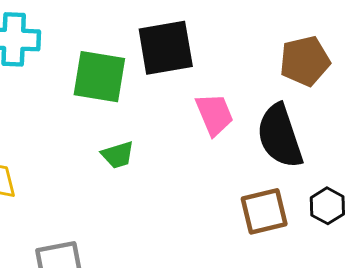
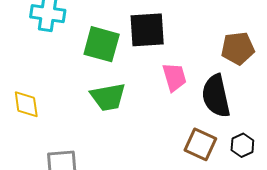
green trapezoid: (118, 155) -> (108, 97), size x1.6
brown square: (264, 211) -> (200, 144), turned 32

